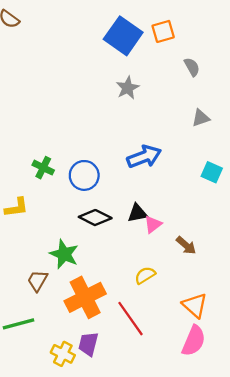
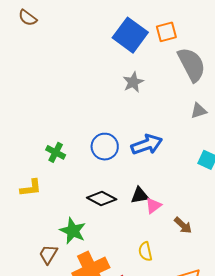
gray semicircle: (192, 67) -> (192, 64), size x2.0
blue circle: (84, 175) -> (105, 147), moved
yellow semicircle: (145, 275) -> (145, 251), turned -72

